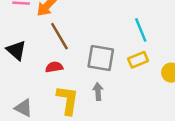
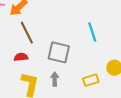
yellow rectangle: (138, 60) -> (91, 80), moved

